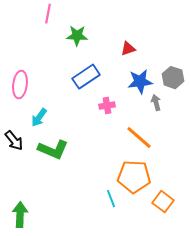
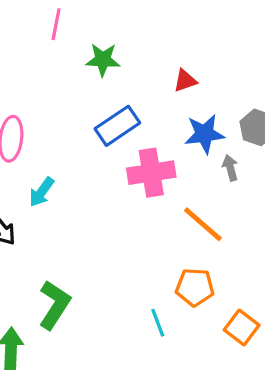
pink cross: (107, 106) -> (151, 173), size x1.8
green L-shape: (53, 150) -> (54, 305), moved, turned -80
orange pentagon: (134, 177) -> (195, 287), size x0.7

